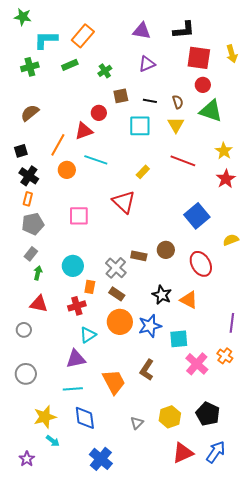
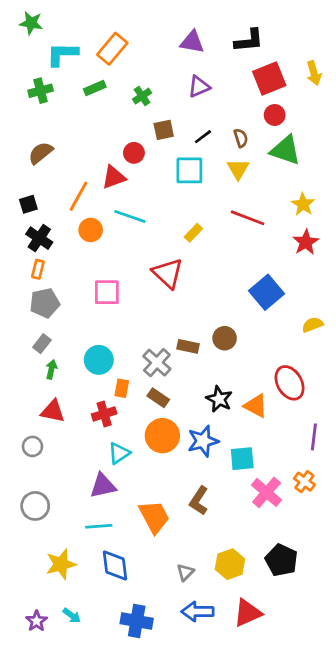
red square: (199, 58) -> (269, 78), turned -30
black line: (150, 101) -> (203, 137), turned -48
red ellipse: (201, 264) -> (290, 383), moved
cyan arrow: (53, 441) -> (72, 616), moved
blue arrow: (216, 452) -> (198, 612), moved, turned -125
blue cross: (101, 459) -> (137, 621), turned -30

